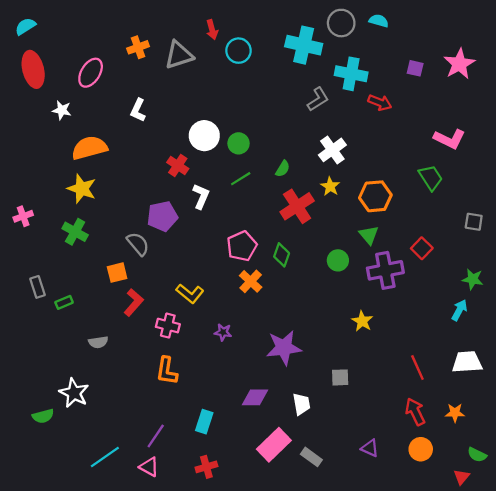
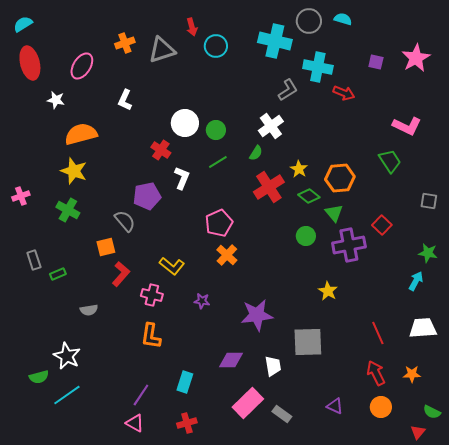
white cross: (332, 150) -> (271, 126), moved
green diamond: (282, 255) -> (309, 196), moved, turned -70
gray square: (340, 377) -> (308, 342), size x1.8
cyan line: (105, 457) -> (67, 395), moved

